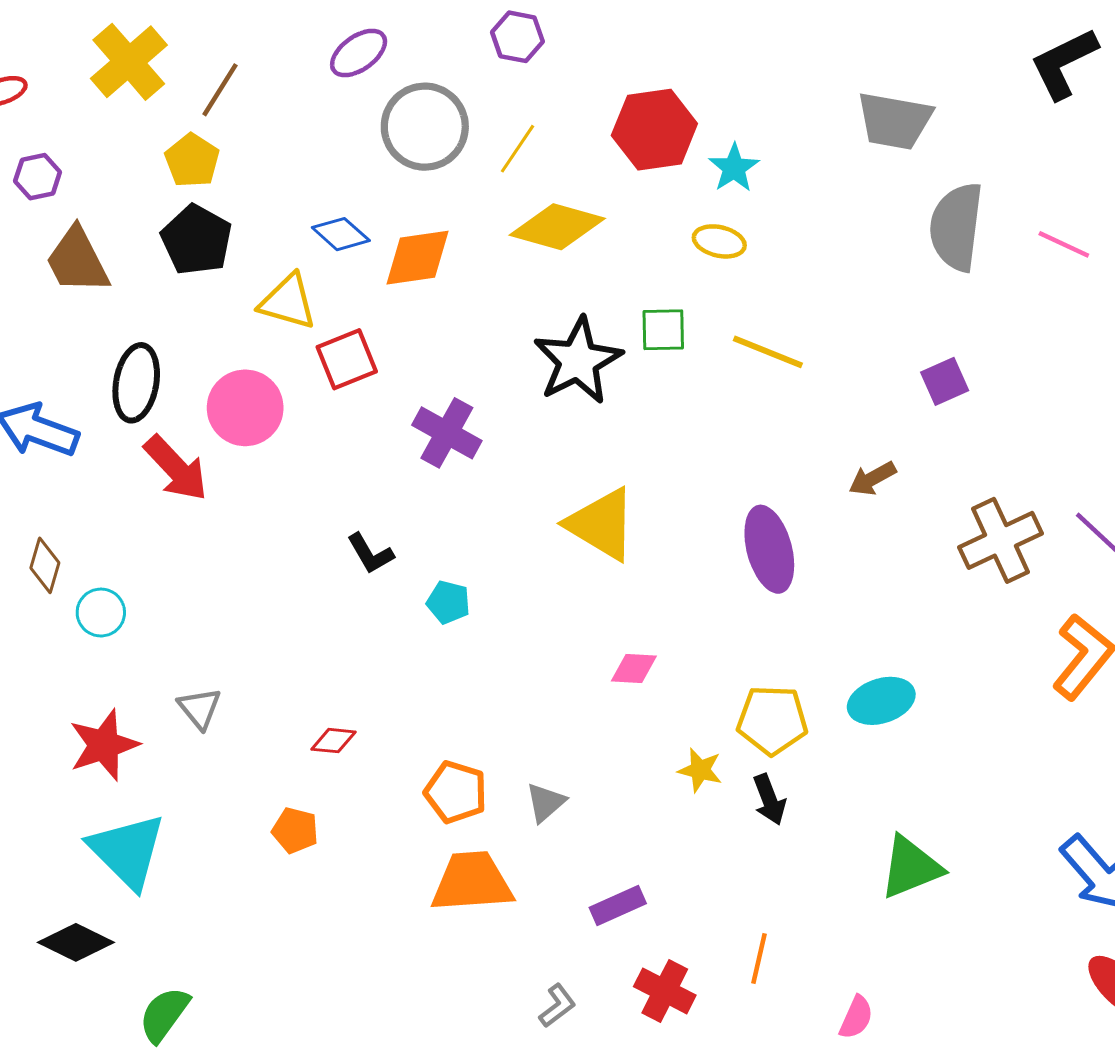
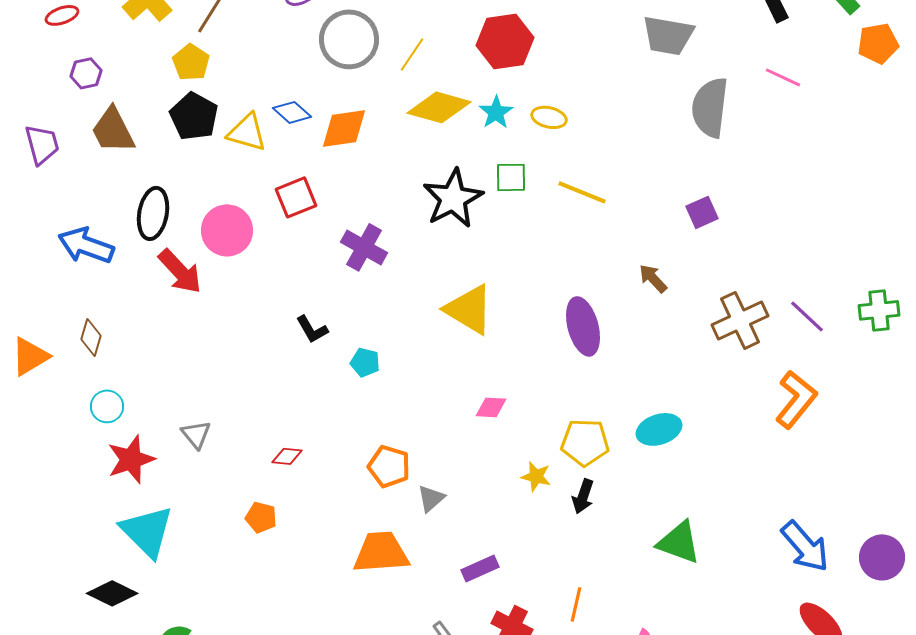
cyan star: (734, 168) -> (496, 112), moved
pink line: (1064, 244) -> (783, 77), moved
yellow triangle: (288, 302) -> (247, 132), moved
brown arrow: (872, 479) -> (653, 278), turned 76
cyan circle: (101, 613) -> (107, 406), moved
orange pentagon: (456, 792) -> (389, 466), moved
black arrow: (769, 800) -> (583, 496), turned 40
green triangle: (911, 867) -> (679, 542), turned 42

